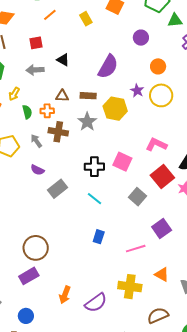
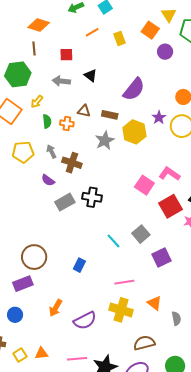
orange line: (50, 15) -> (92, 32), moved
purple circle: (141, 38) -> (165, 52), moved
brown cross: (58, 132) -> (72, 163), moved
pink square: (122, 162) -> (144, 185), moved
black cross: (94, 167) -> (92, 197), moved
gray square: (137, 197) -> (141, 234), moved
cyan line: (94, 199) -> (113, 241), moved
blue rectangle: (99, 237) -> (79, 265), moved
pink line: (136, 249) -> (124, 282), moved
blue circle: (26, 316) -> (15, 315), moved

